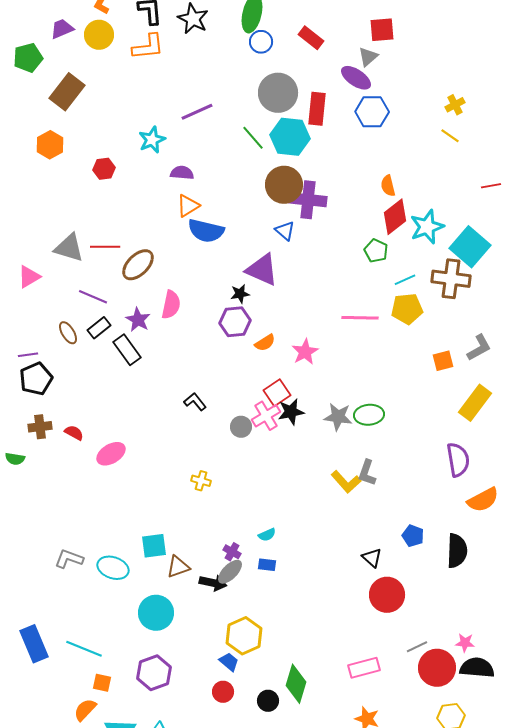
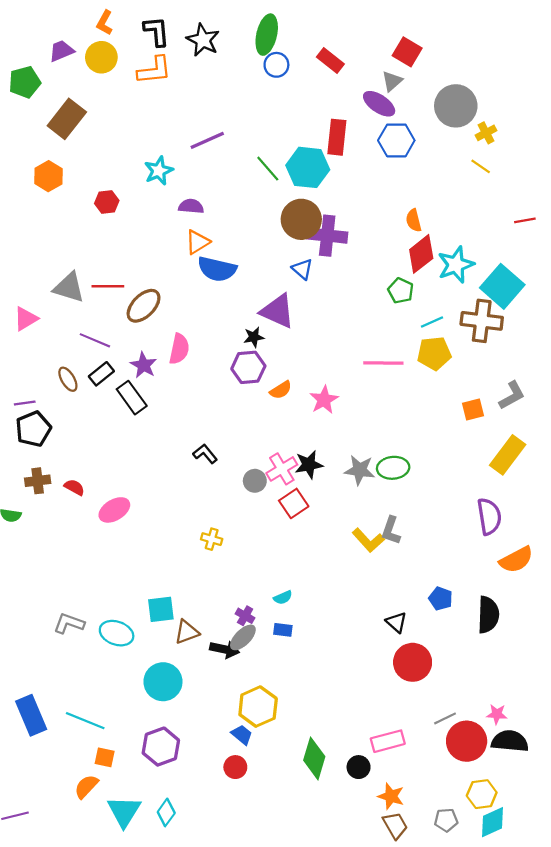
red square: (382, 30) -> (407, 52), turned 36
gray circle: (278, 93) -> (456, 106), moved
red square: (277, 393) -> (294, 503), moved
black circle: (268, 701) -> (359, 767), moved

